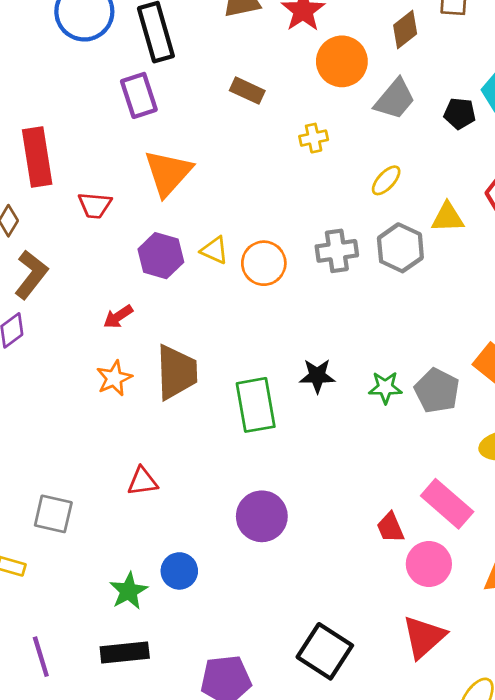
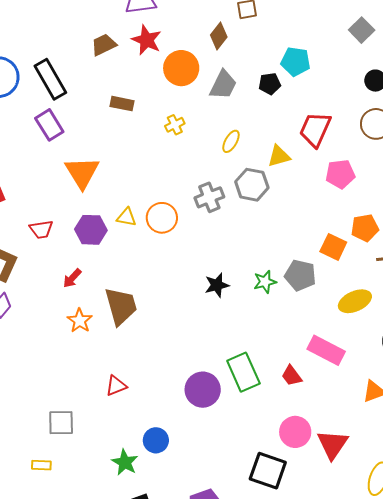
red trapezoid: (95, 205) -> (41, 229), moved
green rectangle: (256, 405) -> (243, 372), moved
pink circle: (429, 564) -> (295, 432), moved

